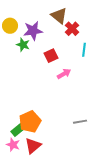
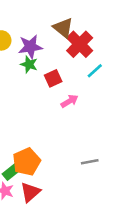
red cross: (72, 29) -> (80, 44), size x1.5
green star: (23, 45) -> (29, 64), moved
cyan line: (84, 50) -> (95, 71), turned 40

